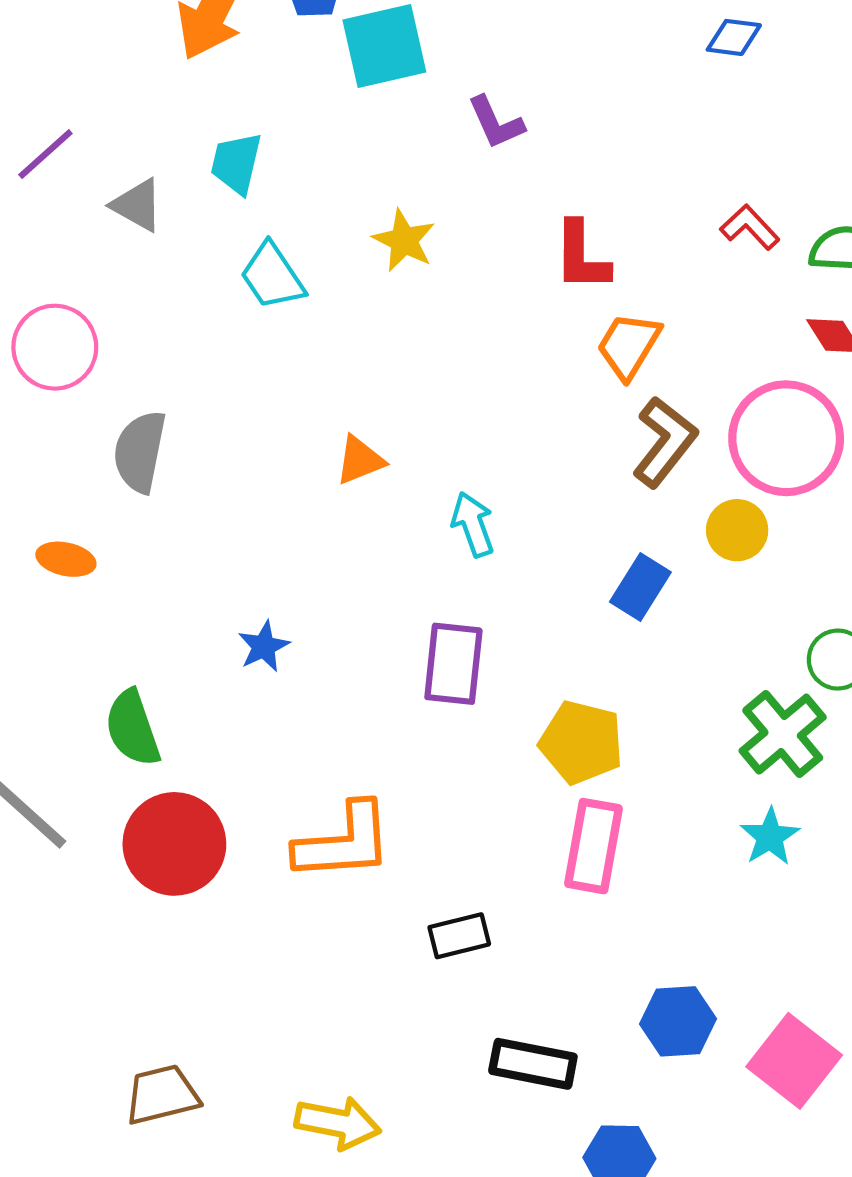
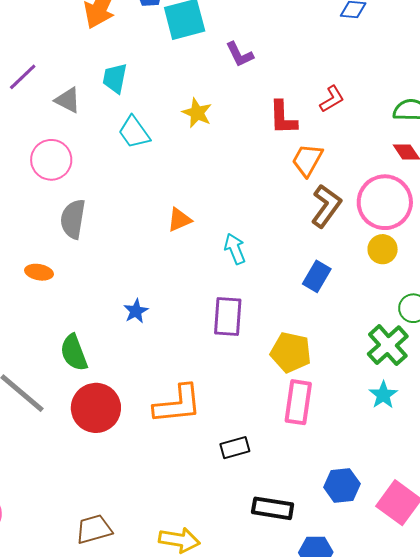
red L-shape: (750, 227) -> (332, 99), moved, turned 104
pink circle: (55, 347) -> (51, 160), moved
yellow circle: (737, 530) -> (383, 249), moved

